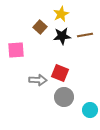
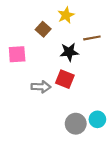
black star: (62, 36) -> (69, 52), moved
gray circle: (64, 97) -> (76, 124), moved

